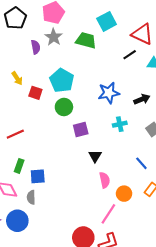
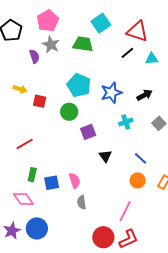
yellow arrow: (17, 78) -> (20, 89), turned -32
cyan pentagon: (62, 80) -> (79, 85), moved
blue line: (141, 163) -> (141, 158), moved
pink semicircle: (105, 180) -> (75, 181), moved
orange circle: (124, 194) -> (138, 180), moved
gray semicircle: (31, 197) -> (82, 202), moved

